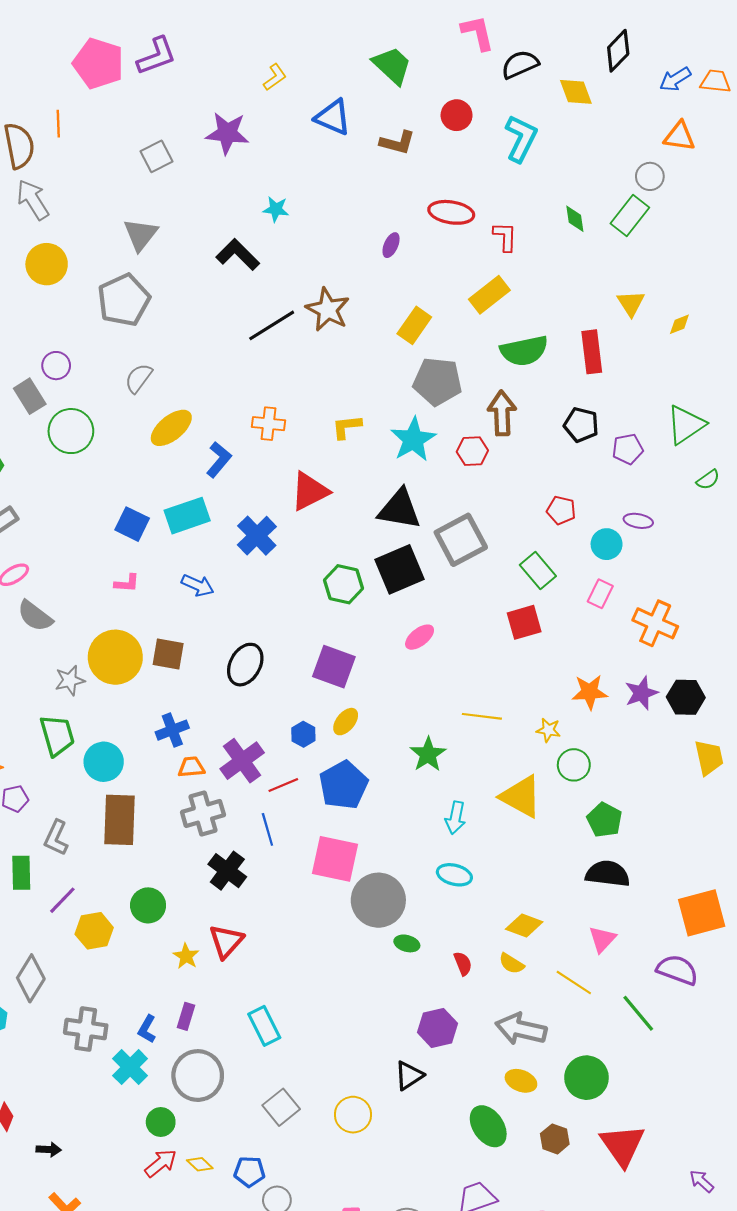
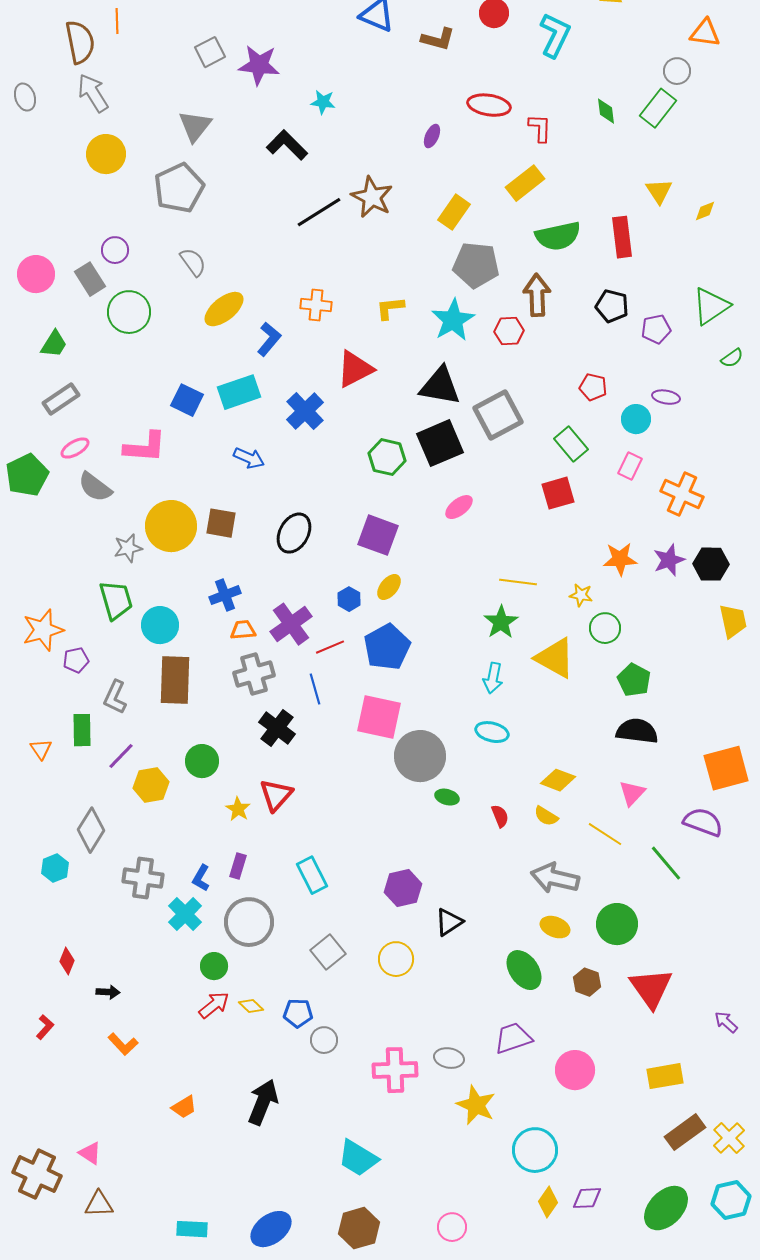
purple star: (227, 133) -> (259, 65), moved
gray semicircle: (139, 378) -> (193, 262), turned 108
pink L-shape: (127, 583) -> (145, 447), moved, size x1.8
green star: (428, 754) -> (501, 622), moved
purple hexagon: (438, 1028) -> (403, 888), moved

